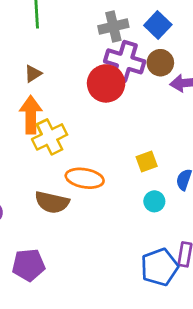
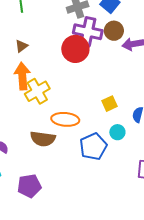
blue pentagon: (159, 267) -> (93, 147), moved

